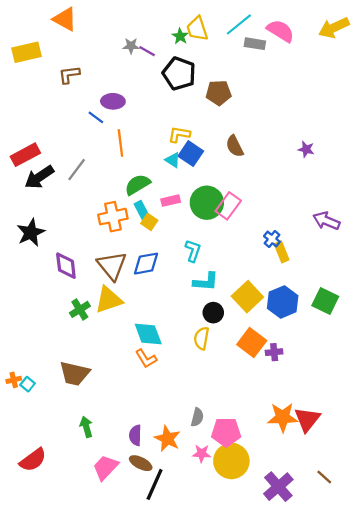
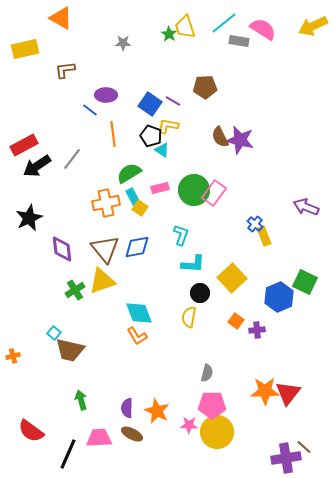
purple line: (147, 51) -> (173, 101), moved
black pentagon: (179, 74) -> (151, 136), moved, size x0.7
purple star: (306, 149) -> (240, 140), moved, size x1.8
blue square: (191, 154) -> (150, 104), moved
blue hexagon: (283, 302) -> (279, 297), moved
orange square: (252, 343) -> (236, 321), size x0.6
cyan square: (28, 384) -> (54, 333), moved
gray semicircle: (197, 417) -> (207, 373), moved
red semicircle: (33, 460) -> (31, 431), turned 72
pink trapezoid: (105, 467) -> (99, 438), turned 44
black line: (155, 484) -> (68, 454), moved
purple cross: (278, 487) -> (286, 458), moved, turned 32

